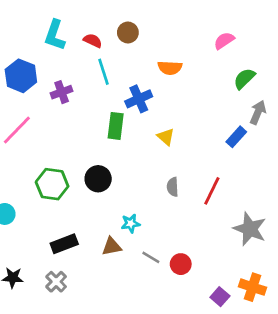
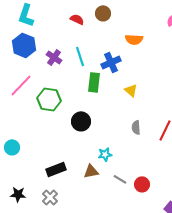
cyan L-shape: (55, 35) -> (26, 15), moved
cyan line: (104, 72) -> (80, 56), moved
purple cross: (62, 92) -> (54, 57), turned -35
green hexagon: (52, 184) -> (49, 99), moved

